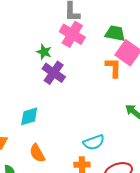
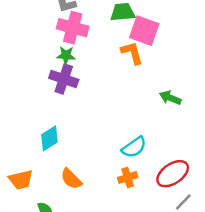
green star: (44, 52) -> (66, 55), moved

